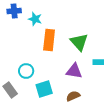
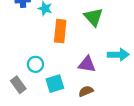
green triangle: (79, 42) -> (93, 17), moved

